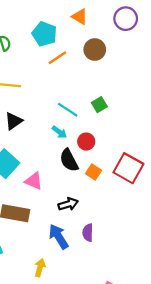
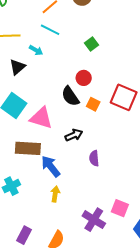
cyan line: (68, 110) -> (50, 30), moved
cyan arrow: (59, 132) -> (36, 50), moved
pink triangle: (34, 181) -> (41, 118), size x1.4
blue arrow: (59, 237) -> (51, 166), moved

